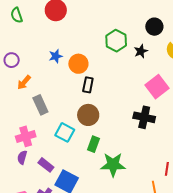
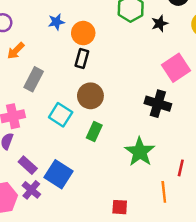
black rectangle: (88, 85) -> (82, 58), moved
gray rectangle: (40, 105) -> (34, 79), turned 48
purple rectangle: (46, 165) -> (28, 165), moved
green star: (113, 165) -> (140, 152), moved, turned 30

